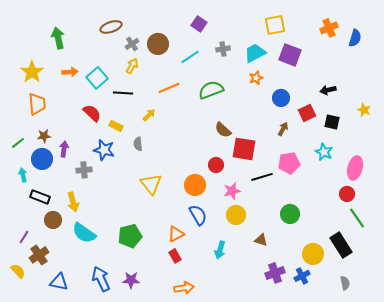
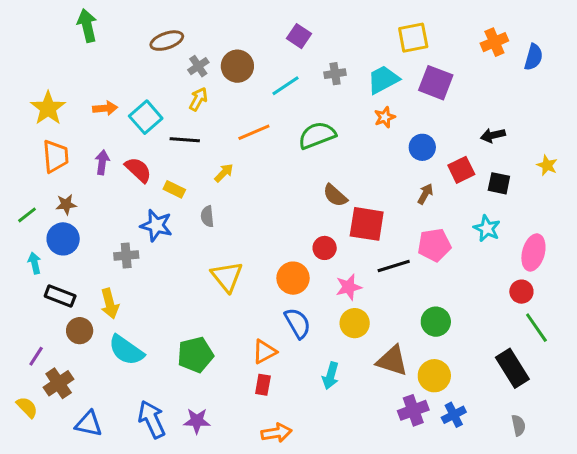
green arrow: (58, 38) -> (87, 26), moved
purple arrow: (64, 149) -> (102, 162), moved
brown triangle: (261, 240) -> (392, 361), size x1.6
yellow circle: (313, 254) -> (434, 376), moved
red rectangle: (175, 256) -> (263, 385), turned 40

